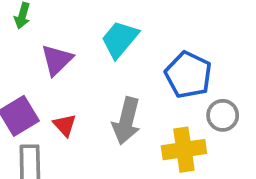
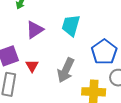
cyan trapezoid: (120, 39) -> (71, 25), turned -35

